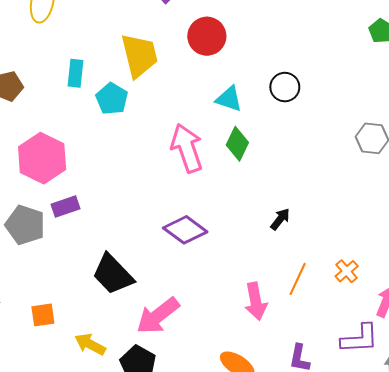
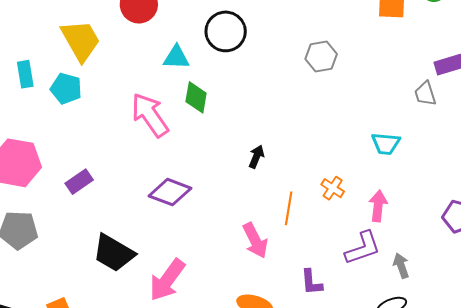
black circle: (285, 87) -> (226, 31), size x1.4
purple rectangle: (65, 206) -> (79, 182), moved

